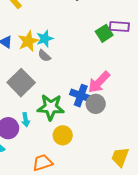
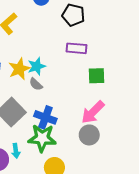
purple rectangle: (119, 26) -> (76, 48), moved
green square: (104, 33) -> (96, 76), moved, turned 30
blue cross: (81, 96) -> (45, 117), moved

